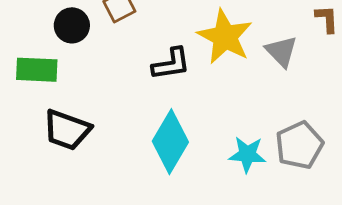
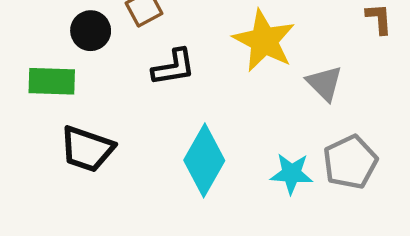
gray triangle: (281, 51) -> (324, 83), moved
black L-shape: (171, 64) -> (174, 67), moved

